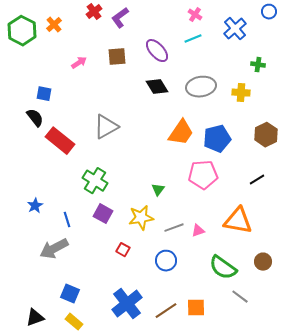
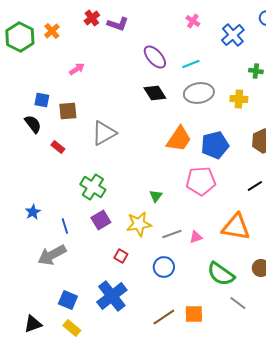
purple L-shape: (120, 18) -> (118, 24), turned -125
cyan line: (193, 39) -> (191, 64), moved
brown square: (117, 57) -> (68, 111), moved
red rectangle: (60, 141) -> (58, 147), size x0.5
purple square: (103, 214) -> (101, 220), turned 30
blue cross: (127, 304) -> (112, 296), moved

